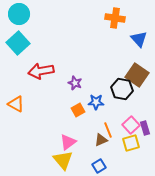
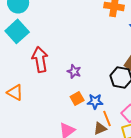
red arrow: (41, 71) -> (40, 59), turned 90
blue star: (96, 102) -> (95, 101), moved

